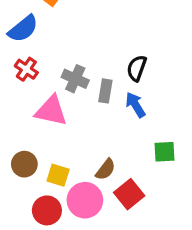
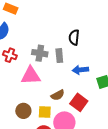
blue arrow: (135, 105) -> (80, 70), moved, turned -49
brown semicircle: (106, 169) -> (58, 95), moved, turned 40
red square: (129, 194) -> (79, 102), moved

